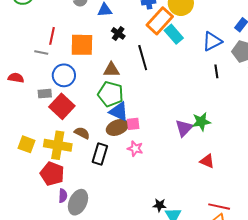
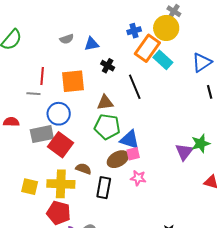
gray rectangle: (45, 94) -> (42, 134), size x1.6
blue triangle: (119, 111) -> (130, 140), moved

